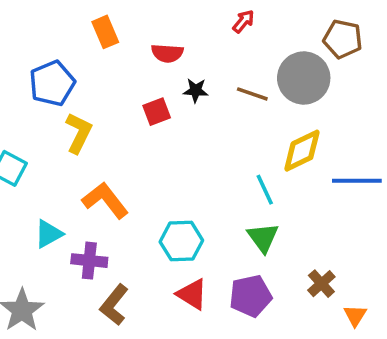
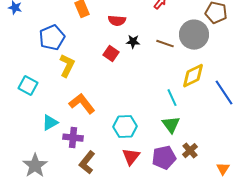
red square: (157, 112) -> (111, 54), turned -35
blue line: (357, 181) -> (224, 93), turned 56
brown cross: (321, 284) -> (190, 151), moved
red triangle: (192, 294) -> (131, 157), turned 36

